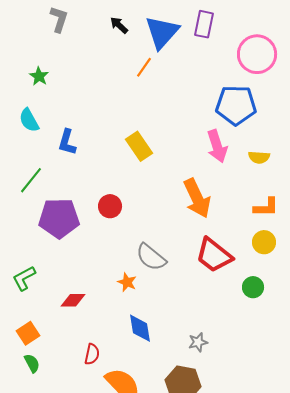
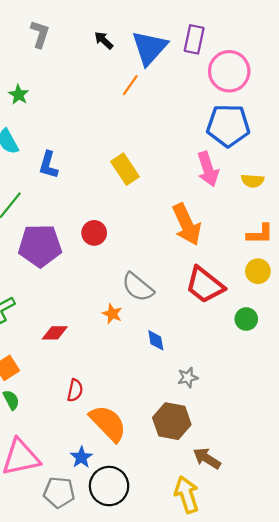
pink circle: (257, 54) -> (229, 71), moved
blue diamond: (140, 328) -> (156, 340), moved, size x0.7

